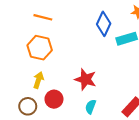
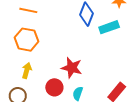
red circle: (54, 99) -> (54, 87), moved

